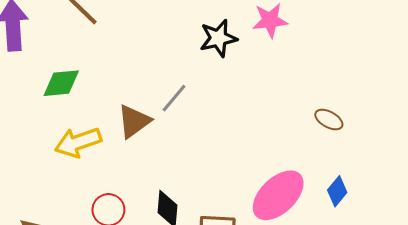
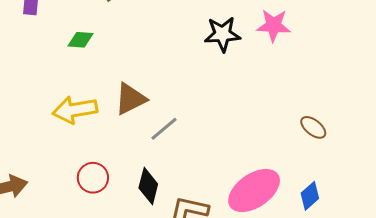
green diamond: (61, 83) -> (81, 40), moved, size x0.7
gray line: (174, 98) -> (164, 129), moved

